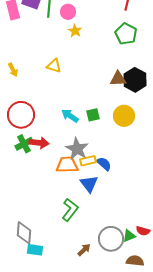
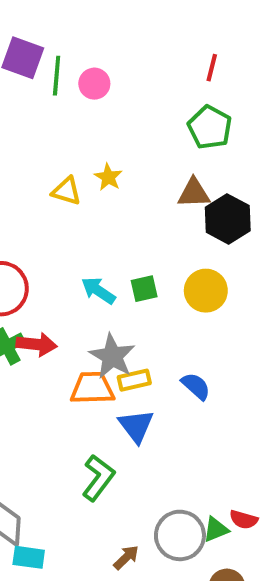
yellow star: (75, 31) -> (108, 177), moved
brown triangle: (118, 79) -> (194, 193), moved
blue semicircle: (104, 164) -> (196, 386), moved

